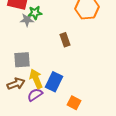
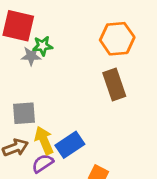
brown rectangle: (65, 40) -> (114, 85), moved, size x1.5
blue rectangle: (54, 82) -> (70, 145), turned 30

